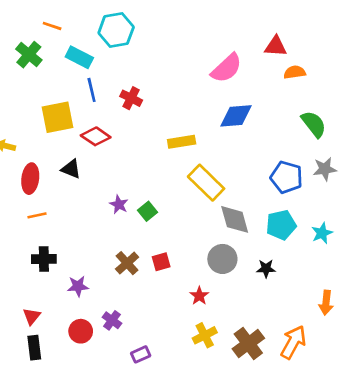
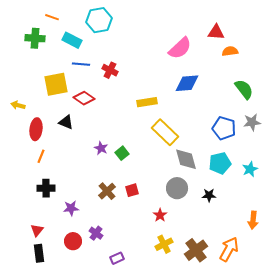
green cross: (29, 55) -> (35, 38), turned -36
blue line: (92, 90) -> (81, 64), turned -72
orange line: (37, 215) -> (41, 156), turned -56

